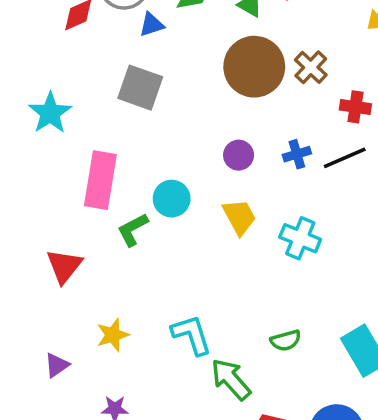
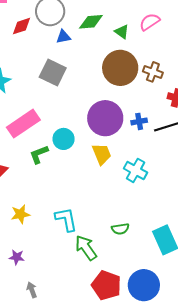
brown cross: (311, 67) -> (153, 72), turned -30
purple circle: (239, 155) -> (105, 118), size x2.0
pink rectangle: (100, 180) -> (23, 124), turned 40

